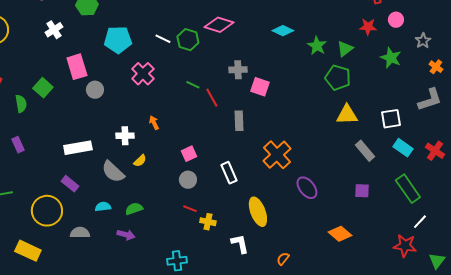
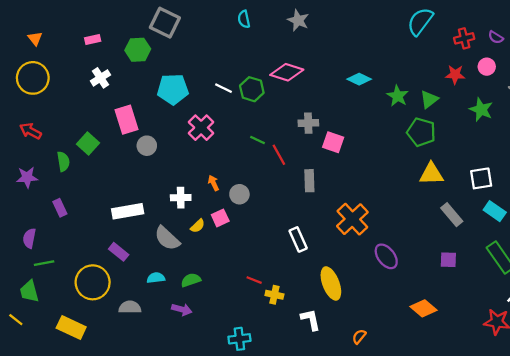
pink square: (189, 154) -> (220, 218), moved
gray circle: (188, 180) -> (239, 194), moved

